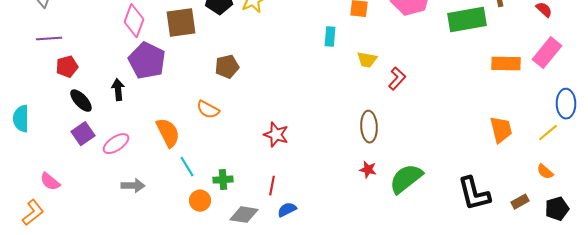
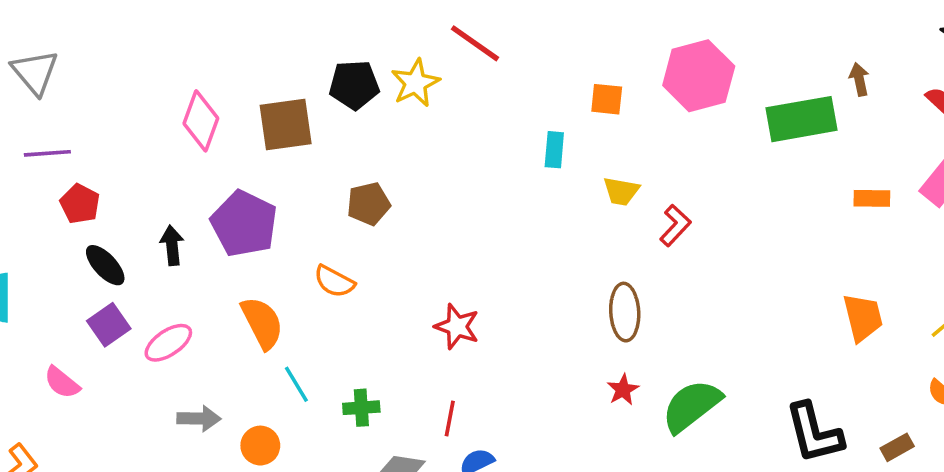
purple pentagon: (147, 61) -> (244, 224), moved
orange rectangle: (506, 64) -> (872, 198), size x0.7
red pentagon: (67, 67) -> (80, 204), turned -30
red star: (368, 170) -> (623, 390), turned 30
pink semicircle: (50, 182) -> (62, 382), moved
orange circle: (200, 201) -> (260, 446), moved

